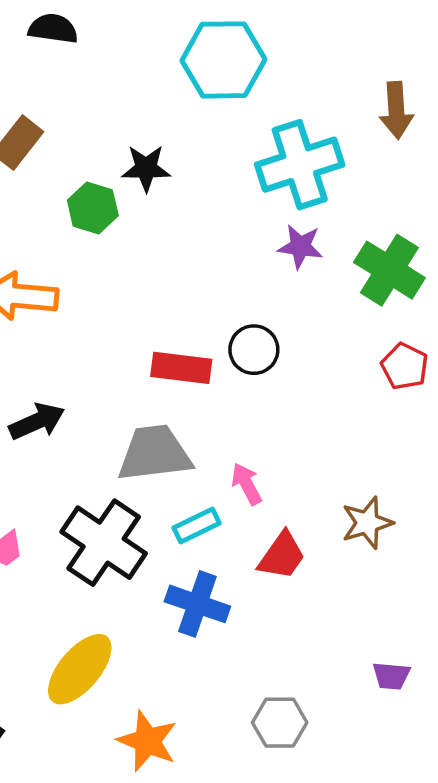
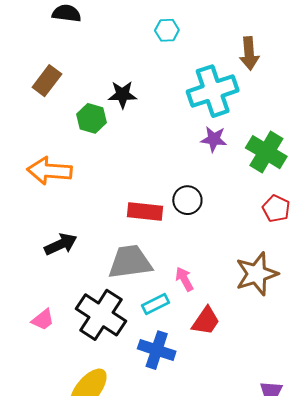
cyan hexagon: (224, 60) -> (167, 30), size x0.5
brown arrow: (396, 110) -> (249, 53), moved
brown star: (367, 523) -> (257, 274), moved, size x1.4

